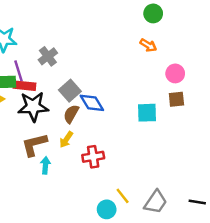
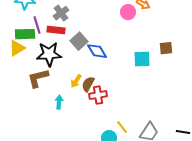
pink circle: (175, 73) -> (128, 12), moved
red rectangle: (25, 86) -> (56, 30), moved
brown semicircle: (71, 114) -> (88, 84), moved
brown L-shape: (34, 144) -> (38, 78), moved

